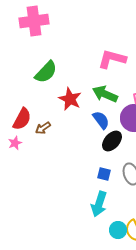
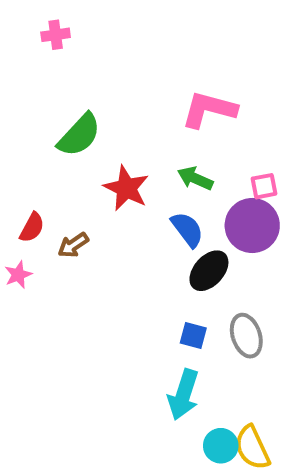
pink cross: (34, 21) -> (56, 35), size x0.5
green arrow: (105, 94) -> (195, 178), size x0.7
red semicircle: (22, 119) -> (32, 227), size x0.7

